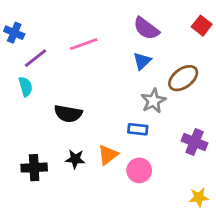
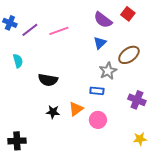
red square: (202, 26) -> (128, 14), moved
purple line: (35, 58) -> (30, 30), moved
black cross: (34, 168) -> (17, 141), moved

